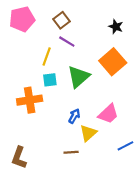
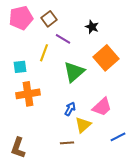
brown square: (62, 20) -> (49, 19), moved
black star: (116, 27) -> (92, 27), moved
cyan square: (50, 80) -> (20, 67), moved

